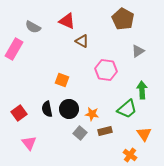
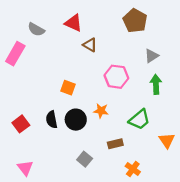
green arrow: (142, 90) -> (156, 84), moved
orange star: (92, 114) -> (101, 111), moved
gray square: (80, 133) -> (85, 159), moved
orange triangle: (144, 134) -> (167, 140), moved
pink triangle: (29, 143) -> (25, 168), moved
orange cross: (130, 155) -> (133, 169), moved

